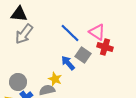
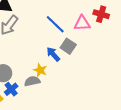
pink triangle: (97, 32) -> (82, 23), turned -36
red cross: (105, 47) -> (101, 14), moved

